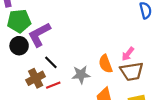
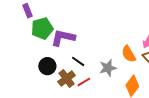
purple L-shape: (39, 35) -> (63, 38), turned 50
black circle: (19, 46) -> (47, 66), moved

